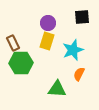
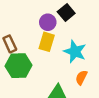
black square: (82, 17) -> (66, 12), moved, turned -35
cyan star: (73, 50) -> (75, 52), turned -30

